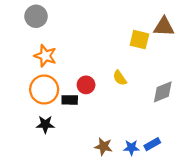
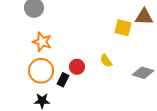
gray diamond: (163, 92) -> (143, 73), turned 40
black rectangle: (70, 100) -> (63, 80), turned -64

